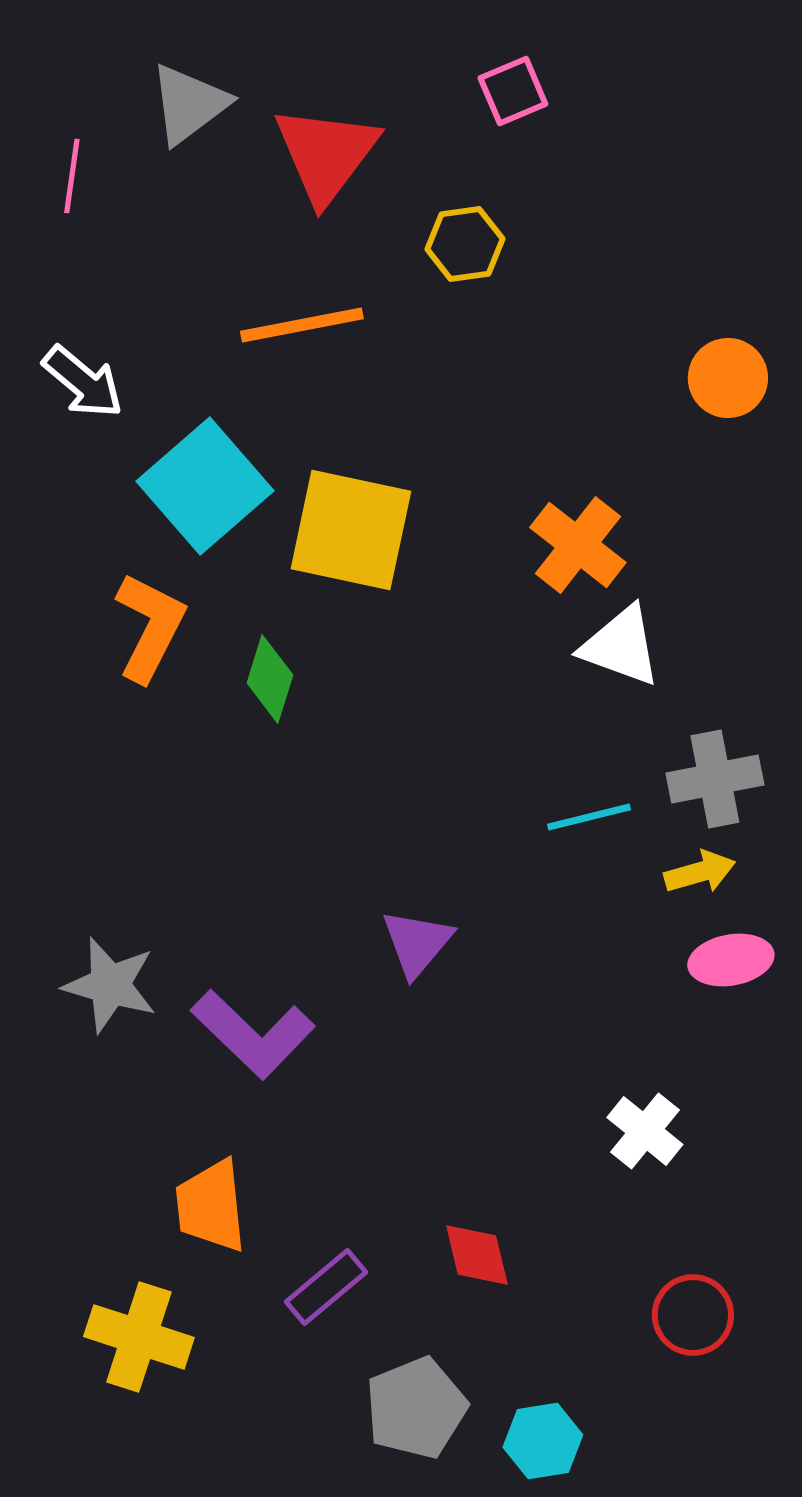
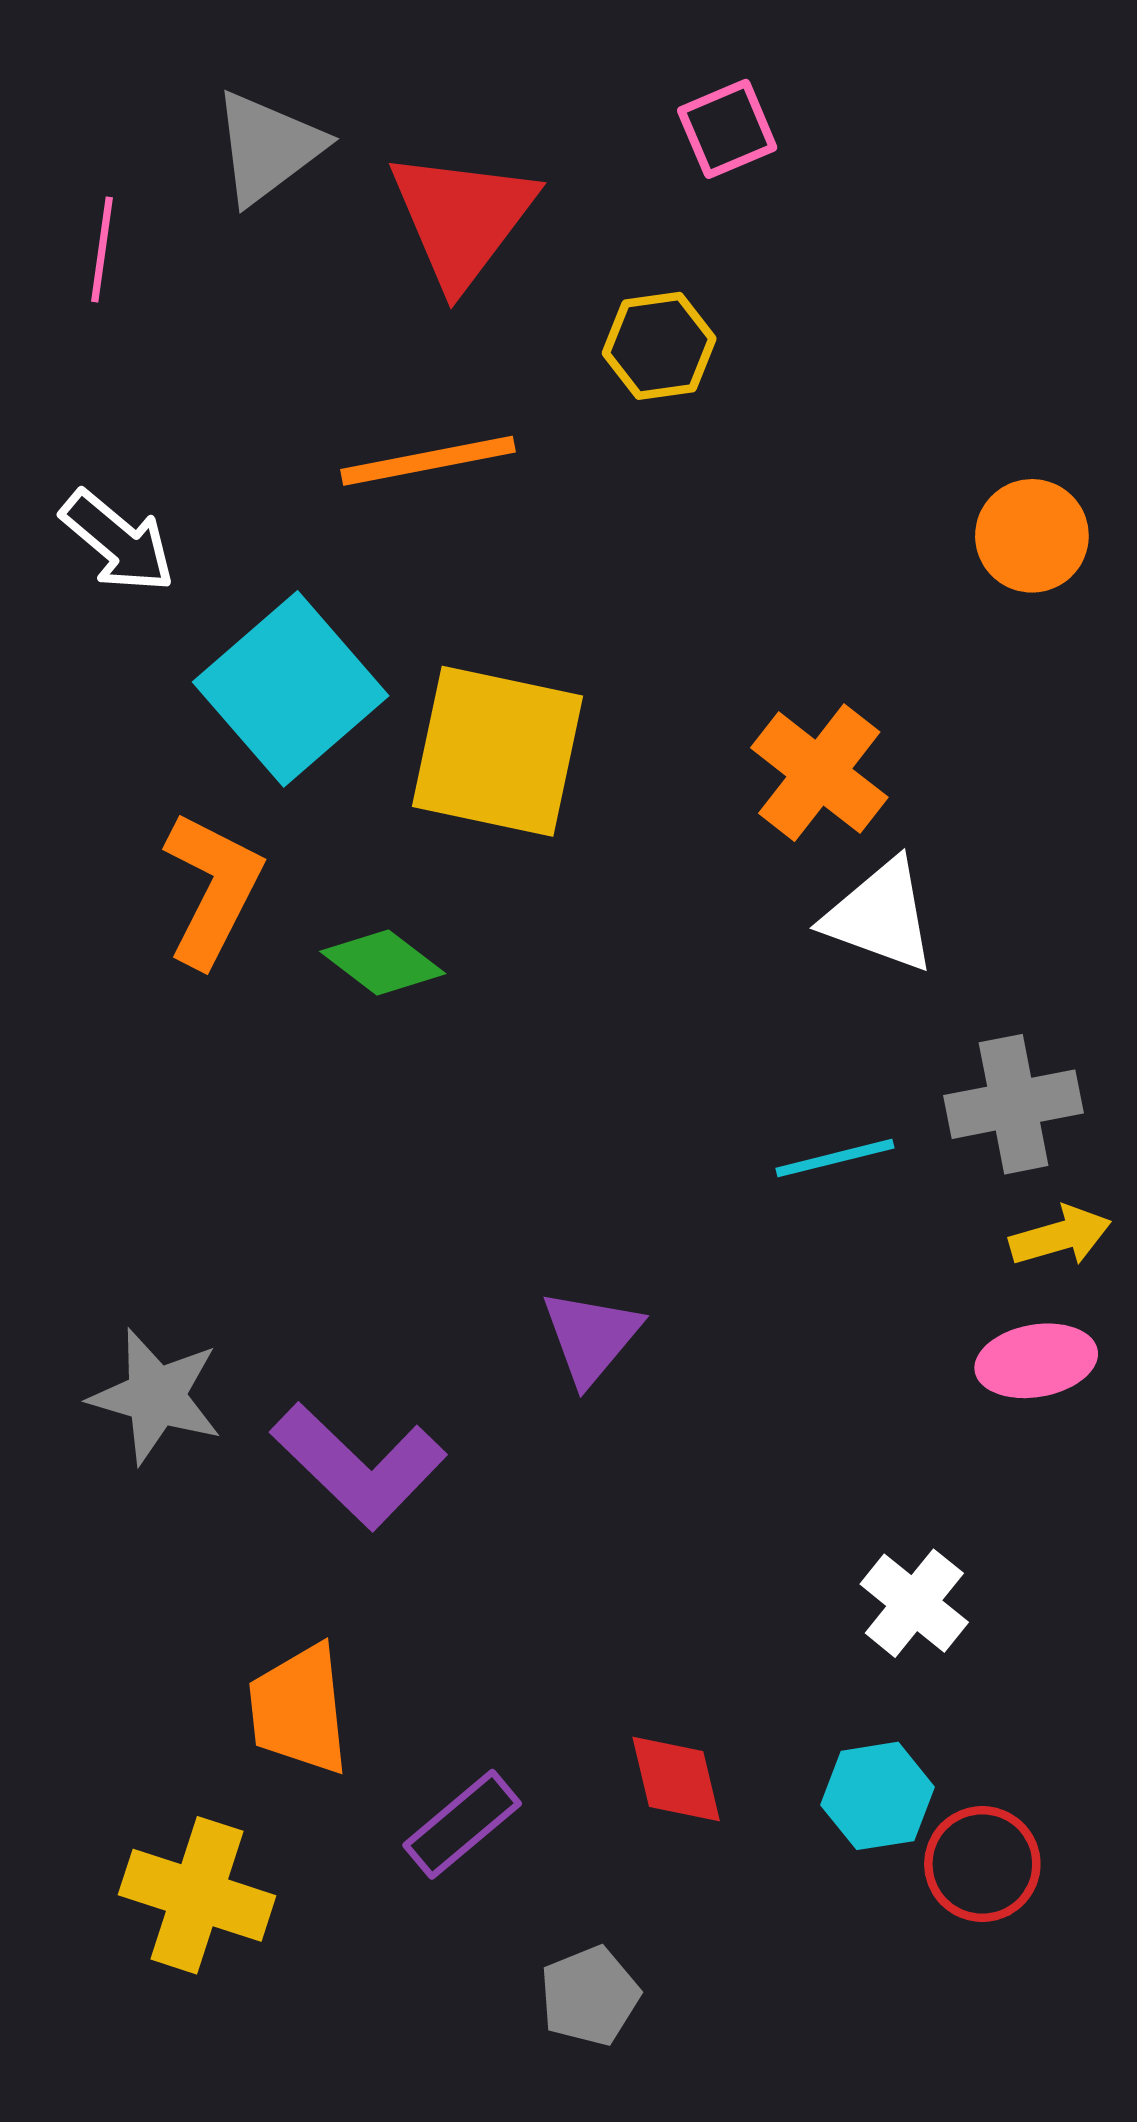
green diamond: (270, 679) -> (383, 962), turned -70
yellow arrow: (700, 872) -> (1060, 1236), moved
gray pentagon: (416, 1408) -> (590, 1996), size x0.7
cyan hexagon: (543, 1441) -> (877, 1796), moved

